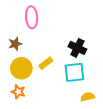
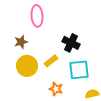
black cross: (77, 48) -> (71, 43), moved
orange star: (18, 92) -> (56, 89), moved

